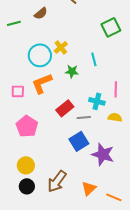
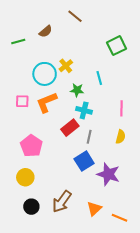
pink square: (18, 91) -> (22, 101), moved
cyan cross: (97, 101) -> (84, 110), moved
gray line: (84, 117) -> (89, 137), turned -72
yellow semicircle: (115, 117) -> (121, 137), turned 96
yellow circle: (26, 165) -> (25, 177), moved

